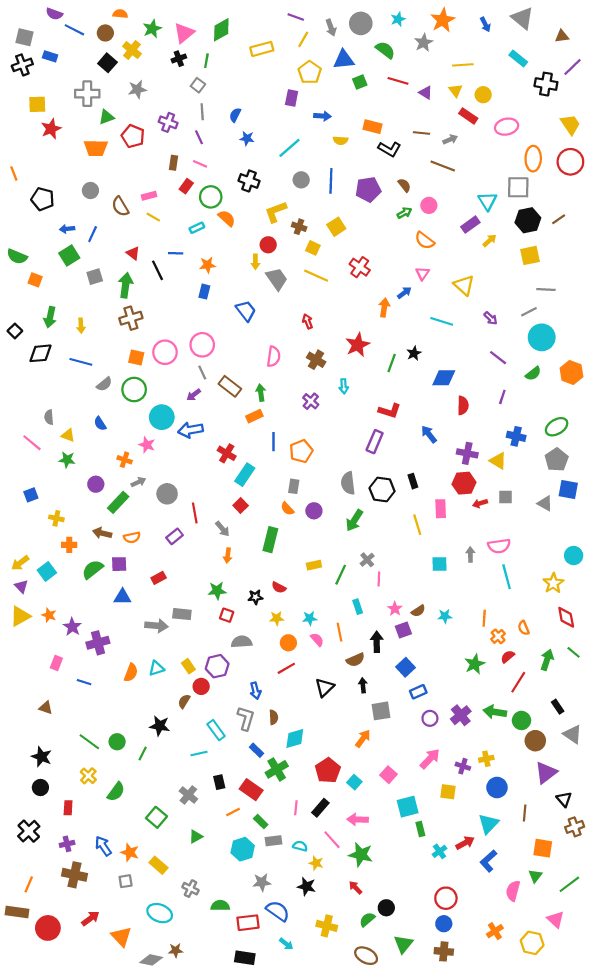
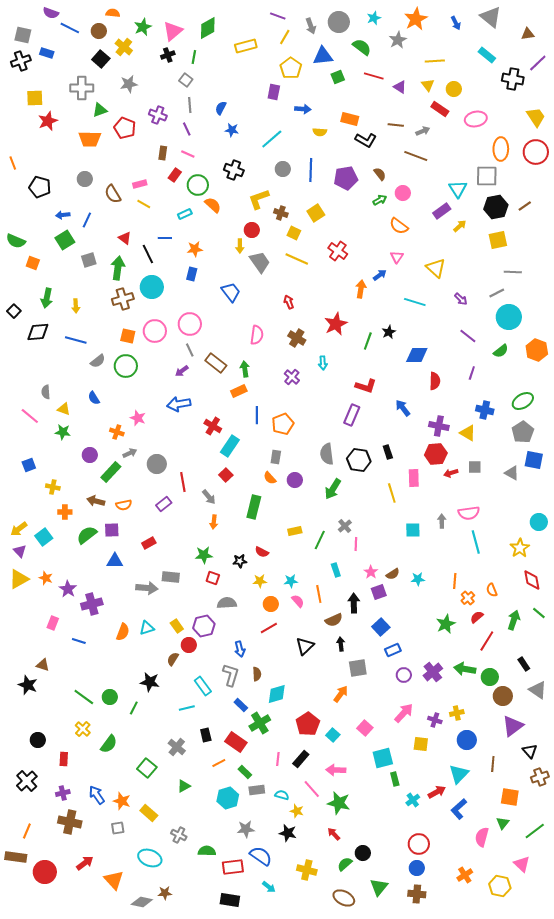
cyan circle: (162, 417) -> (152, 287), moved
black star: (42, 757) -> (28, 685), moved

